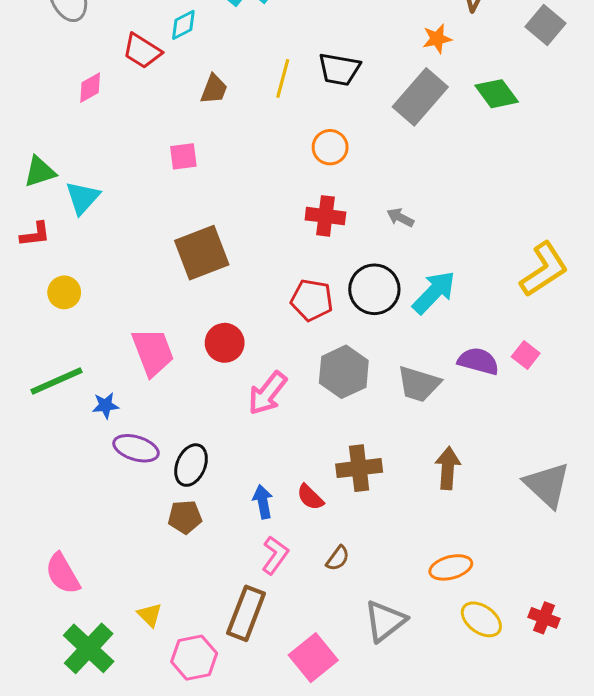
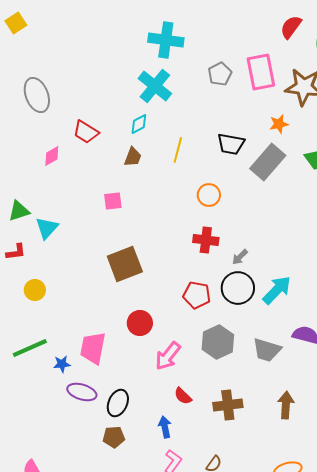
cyan diamond: (183, 25) -> (139, 124), moved
black trapezoid: (339, 69) -> (231, 144), moved
gray arrow: (400, 218) -> (240, 257), moved, turned -72
pink trapezoid: (153, 352) -> (93, 348), moved, turned -148
red semicircle: (310, 497) -> (183, 396), moved

